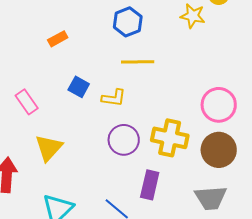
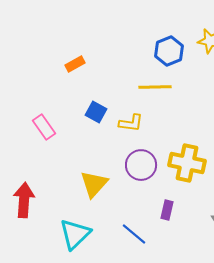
blue hexagon: (128, 22) -> (169, 51), moved
yellow triangle: (49, 148) -> (94, 184), moved
purple rectangle: (150, 185) -> (167, 210), size x0.7

